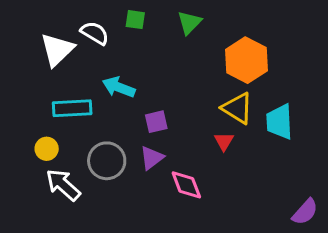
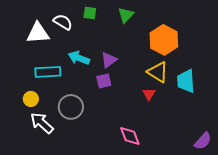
white triangle: (57, 50) -> (38, 33), turned 40
purple triangle: (152, 158) -> (109, 60), moved
pink diamond: (186, 185) -> (130, 136), moved

